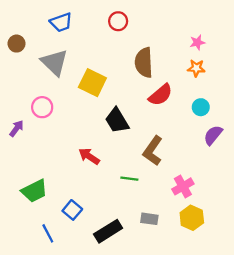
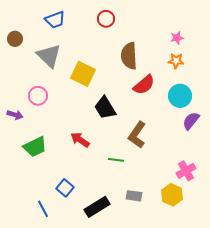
cyan circle: (201, 107) -> (180, 96), size x1.5
purple arrow: (17, 128) -> (15, 115), turned 70
pink cross: (183, 186) -> (186, 171), moved
green trapezoid: (34, 191) -> (35, 147), moved

